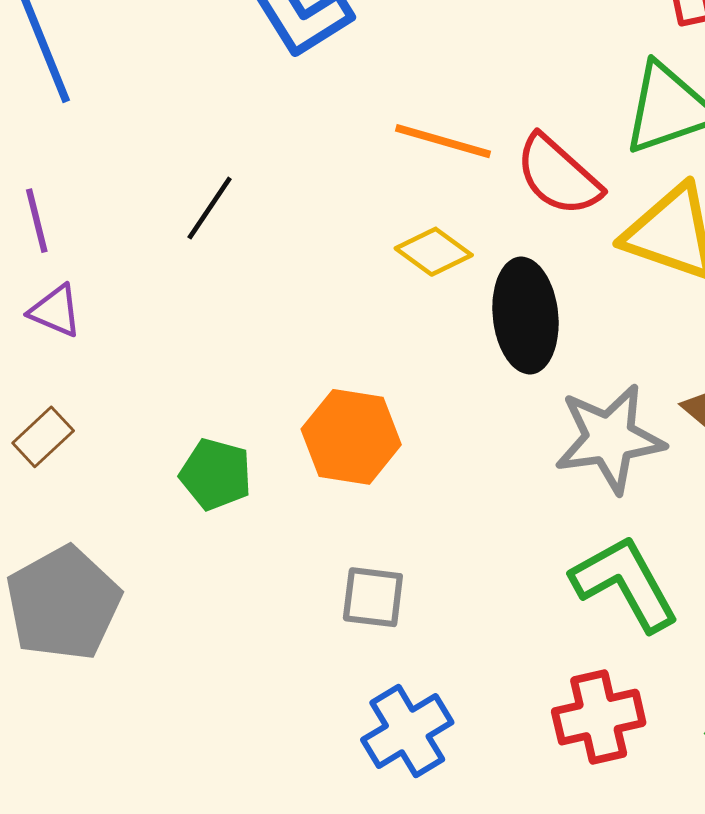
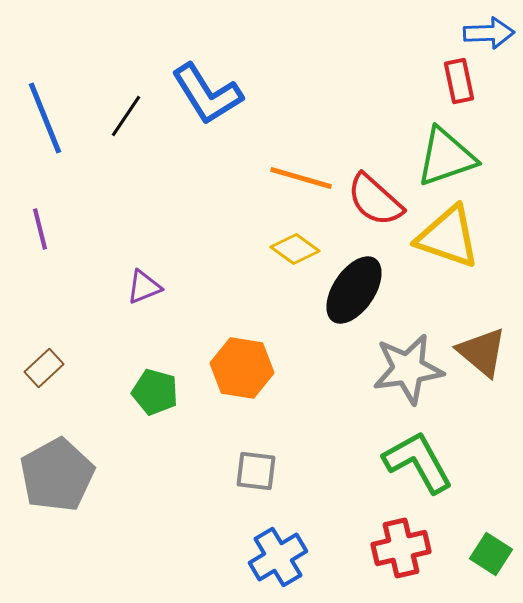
black line: (210, 208) -> (126, 116), moved
purple triangle: (55, 311) -> (144, 287), moved, turned -45
black ellipse: (525, 316) -> (354, 290), turned 40

